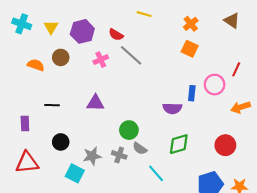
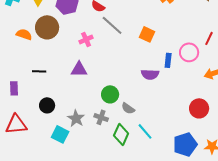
orange square: (190, 49) -> (147, 34), moved
brown circle: (61, 57) -> (47, 27), size x1.5
pink cross: (101, 60) -> (86, 39), moved
green diamond: (179, 144) -> (121, 134), moved, turned -50
gray semicircle: (140, 148) -> (128, 108), moved
gray star: (92, 156) -> (76, 118), turned -30
cyan line: (156, 173) -> (145, 131), moved

